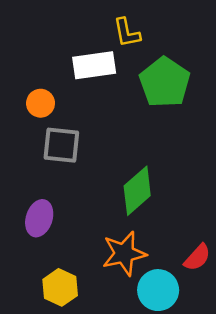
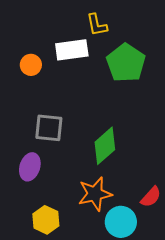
orange circle: (41, 103) -> (31, 65), moved
gray square: (61, 145) -> (49, 128), moved

